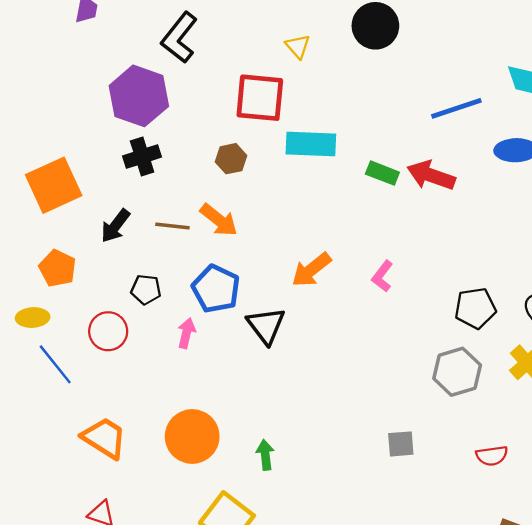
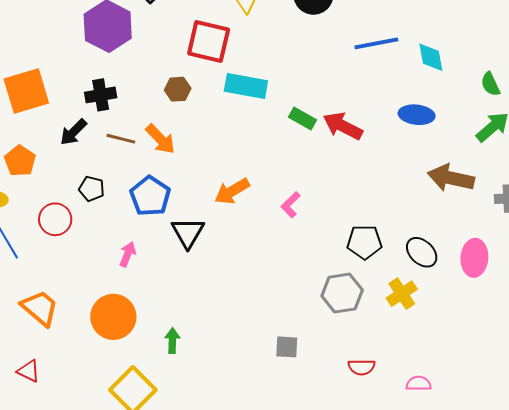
blue line: (456, 108) -> (376, 43), moved
black cross: (142, 156) -> (101, 95), moved
pink arrow: (186, 333) -> (128, 254), moved

